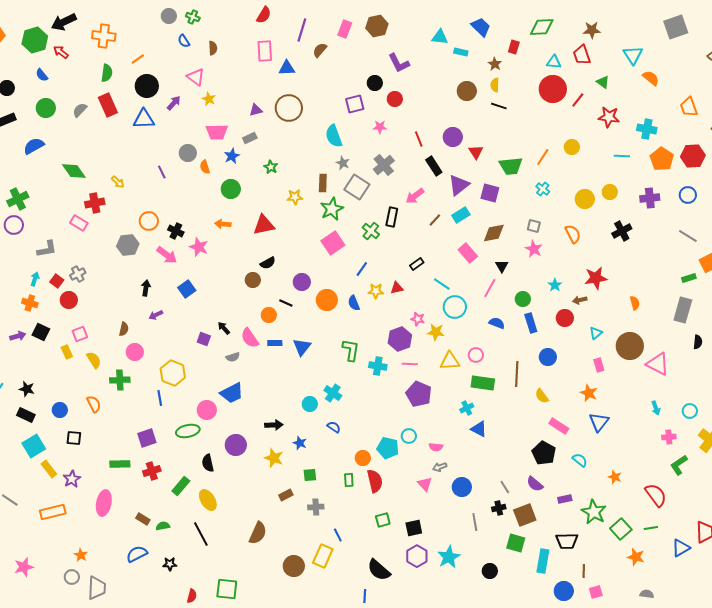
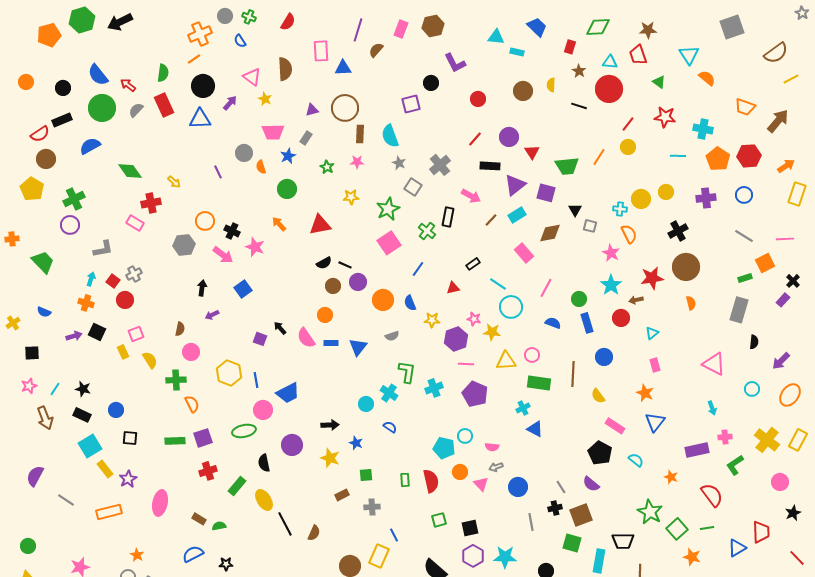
red semicircle: (264, 15) -> (288, 22), moved
orange cross: (104, 36) -> (200, 34), moved, turned -30
green hexagon: (35, 40) -> (82, 20), moved
brown semicircle: (213, 48) -> (285, 69), moved, size x1.6
red arrow: (61, 52) -> (128, 85), moved
brown star: (495, 64) -> (579, 71), moved
blue semicircle: (42, 75) -> (98, 75), size x1.6
red circle: (395, 99) -> (478, 99), moved
red line: (578, 100) -> (628, 124), moved
black line: (499, 106) -> (579, 106), moved
orange trapezoid: (689, 107) -> (745, 107), turned -50
green circle: (46, 108) -> (102, 108), size x1.4
pink star: (380, 127) -> (357, 162), moved
gray rectangle: (250, 138) -> (306, 138), turned -32
red line: (419, 139) -> (475, 139), turned 63
black rectangle: (434, 166) -> (490, 166), turned -54
brown rectangle: (323, 183) -> (360, 134), moved
gray square: (357, 187) -> (413, 187), size x0.7
cyan cross: (543, 189) -> (620, 209), moved, turned -32
pink arrow: (415, 196) -> (471, 196), turned -114
orange arrow: (223, 224) -> (279, 224), turned 42
pink star: (534, 249) -> (611, 253), moved
black triangle: (502, 266) -> (575, 210), moved
brown circle: (253, 280) -> (333, 286), moved
cyan star: (555, 285) -> (611, 285), size x1.5
yellow star: (376, 291) -> (432, 320), moved
black line: (286, 303) -> (345, 265), moved
brown circle: (630, 346) -> (686, 267), moved
green L-shape: (351, 350) -> (407, 372), moved
gray semicircle: (233, 357) -> (392, 336), moved
cyan cross: (378, 366) -> (434, 388), moved, turned -30
blue line: (160, 398) -> (256, 380), moved
orange semicircle: (94, 404) -> (192, 404), moved
cyan circle: (690, 411) -> (752, 389), moved
orange circle: (363, 458) -> (460, 472), moved
green rectangle: (120, 464) -> (175, 441), moved
purple rectangle: (565, 499) -> (697, 450), moved, size x1.6
brown semicircle: (258, 533) -> (314, 533), size x0.7
black line: (201, 534) -> (285, 524), moved
cyan star: (449, 557) -> (505, 557), turned 30

